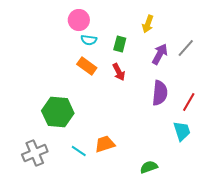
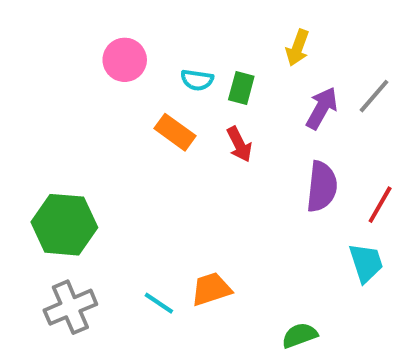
pink circle: (79, 20) -> (125, 60), moved
cyan semicircle: (89, 40) -> (197, 80), moved
green hexagon: (58, 112) -> (64, 225), moved

